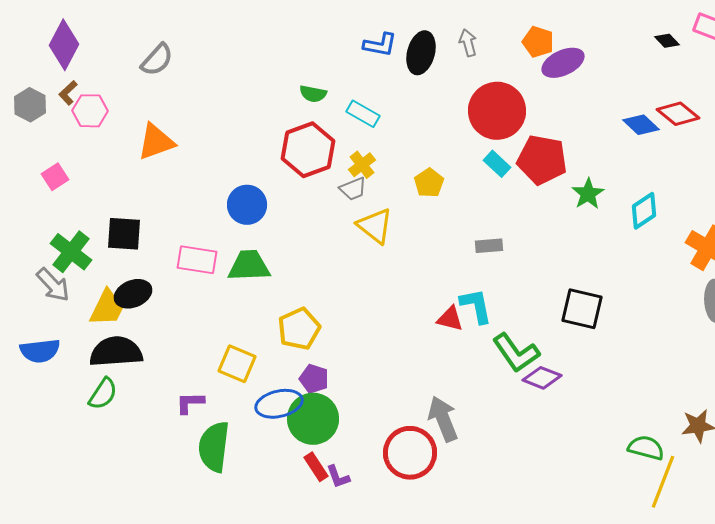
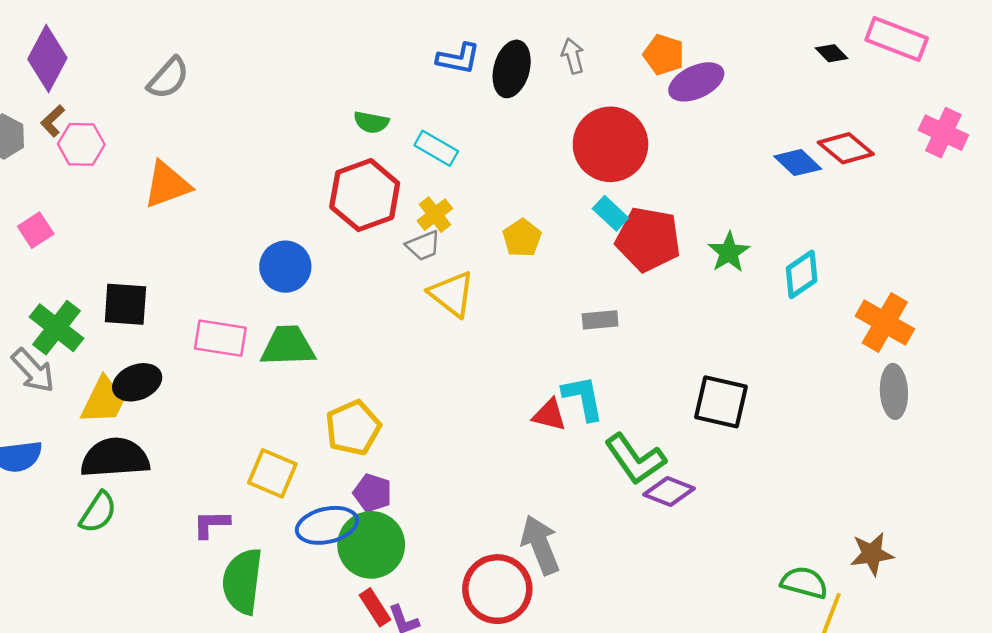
red pentagon: (542, 160) -> (648, 239), moved

